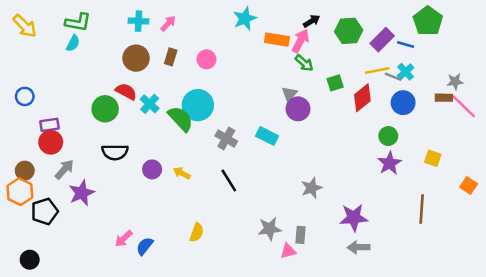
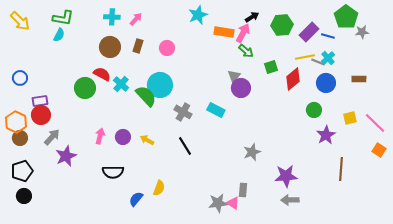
gray star: (455, 82) -> (362, 32), moved
pink line: (464, 106) -> (375, 123), moved
black semicircle: (115, 152) -> (113, 172), moved
yellow square: (433, 158) -> (350, 118), moved, turned -32
purple star: (390, 163) -> (326, 135), moved
orange hexagon: (20, 192) -> (16, 122), moved
black pentagon: (45, 211) -> (22, 171), moved
gray star: (270, 229) -> (218, 203), moved
pink arrow: (124, 239) -> (100, 136), moved, turned 147
blue semicircle: (145, 246) -> (136, 199), moved
pink triangle: (288, 251) -> (233, 203), turned 48
black circle: (30, 260) -> (24, 196), moved

